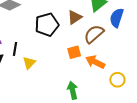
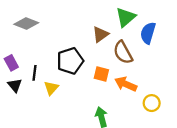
black pentagon: (47, 25) -> (70, 61), moved
brown semicircle: (94, 34) -> (123, 52), turned -75
orange square: (74, 52) -> (101, 74), turned 32

